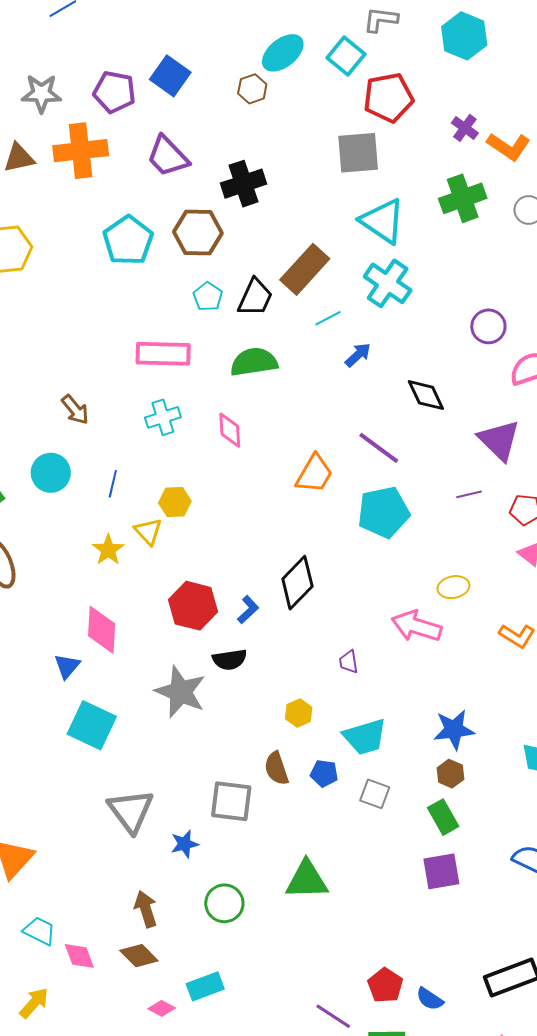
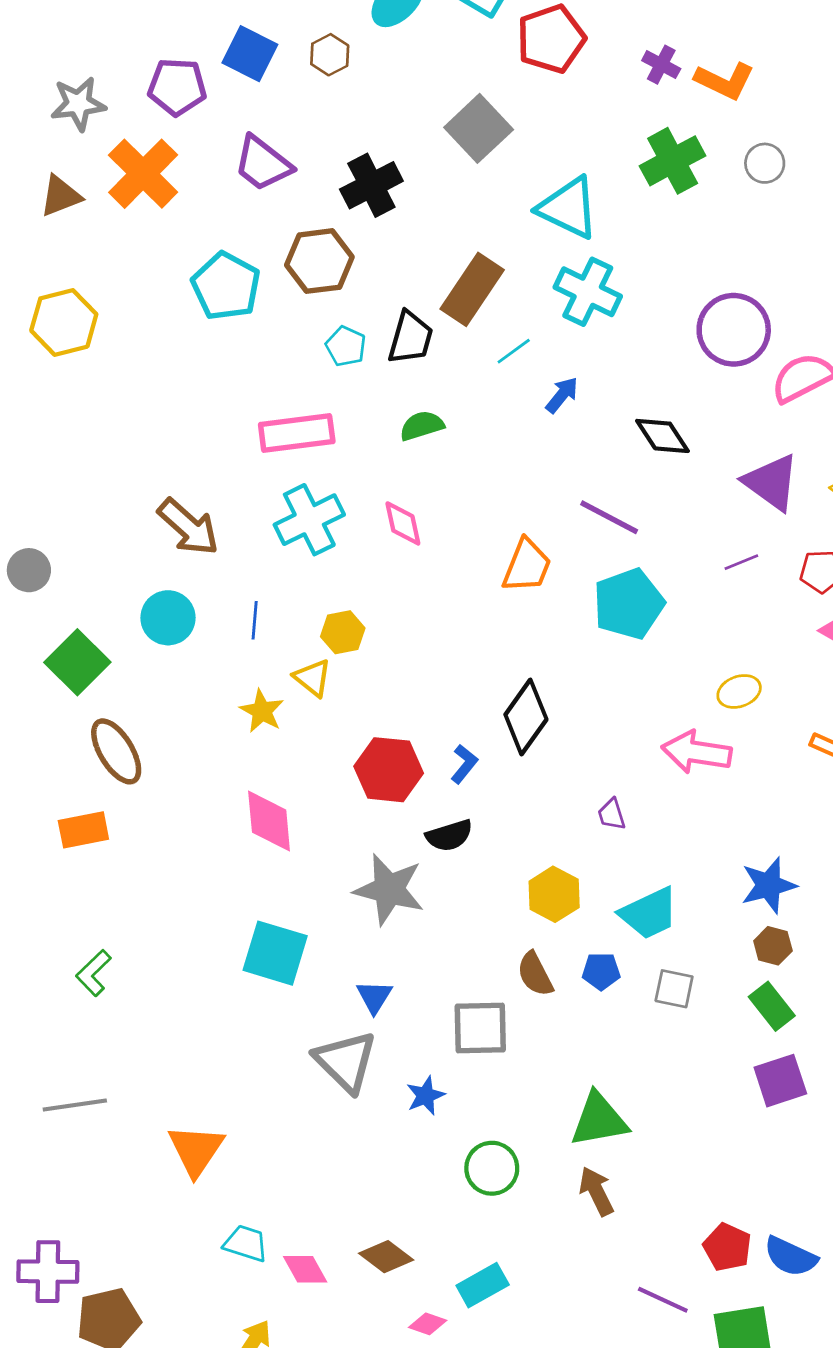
brown hexagon: (252, 89) -> (330, 55), moved
orange cross: (81, 151) -> (143, 174), turned -30
gray square: (358, 153) -> (479, 128), moved, turned -30
purple circle: (488, 326) -> (734, 330), size x1.5
green semicircle: (254, 362) -> (422, 426), size x0.7
brown arrow: (75, 410) -> (188, 527), size x1.5
cyan cross: (163, 417) -> (309, 520), size x1.4
blue triangle: (67, 666) -> (374, 997), moved
yellow hexagon: (299, 713) -> (554, 894), size x1.4
brown arrow: (146, 909) -> (596, 1191), moved
blue semicircle: (430, 999) -> (791, 1257), size x1.4

